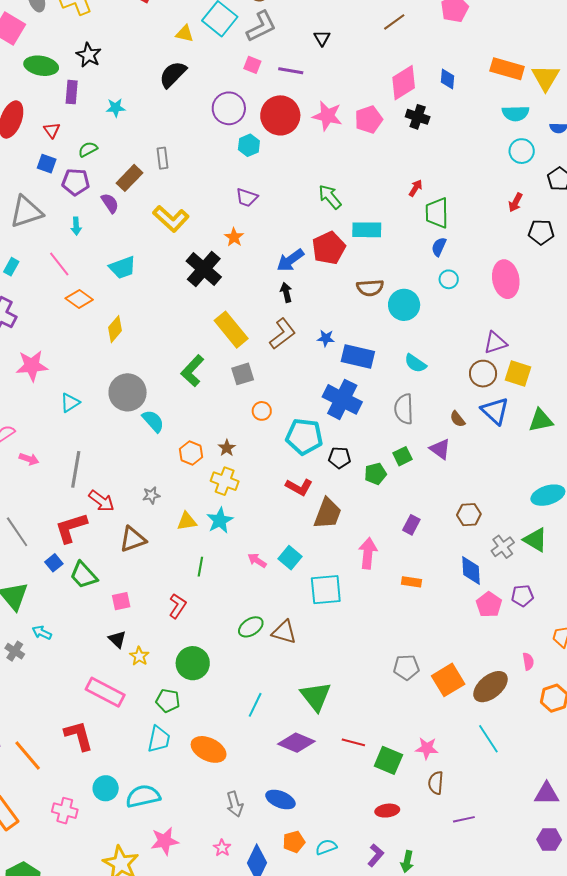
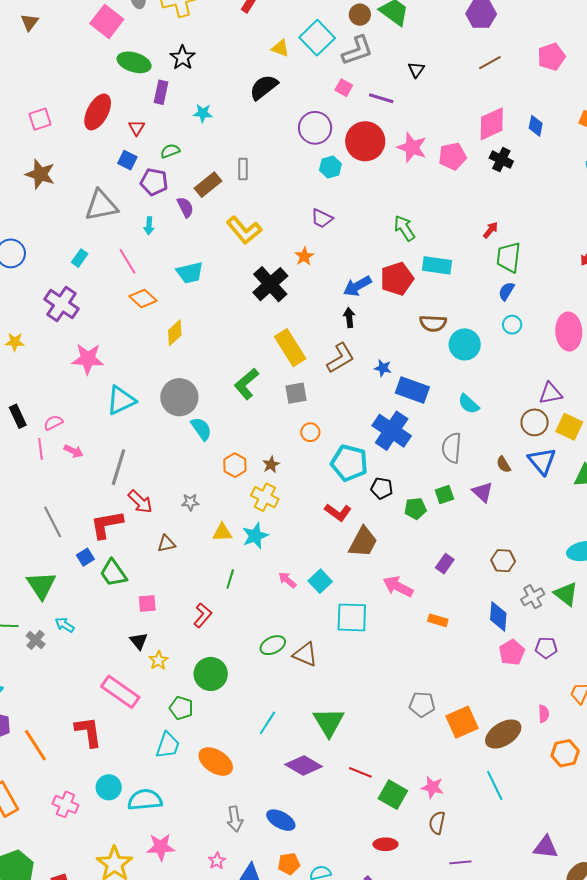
cyan triangle: (70, 403) -> (121, 400), size x1.5
brown triangle: (133, 539) -> (166, 544), size x0.7
pink arrow: (368, 553) -> (398, 587), turned -76

